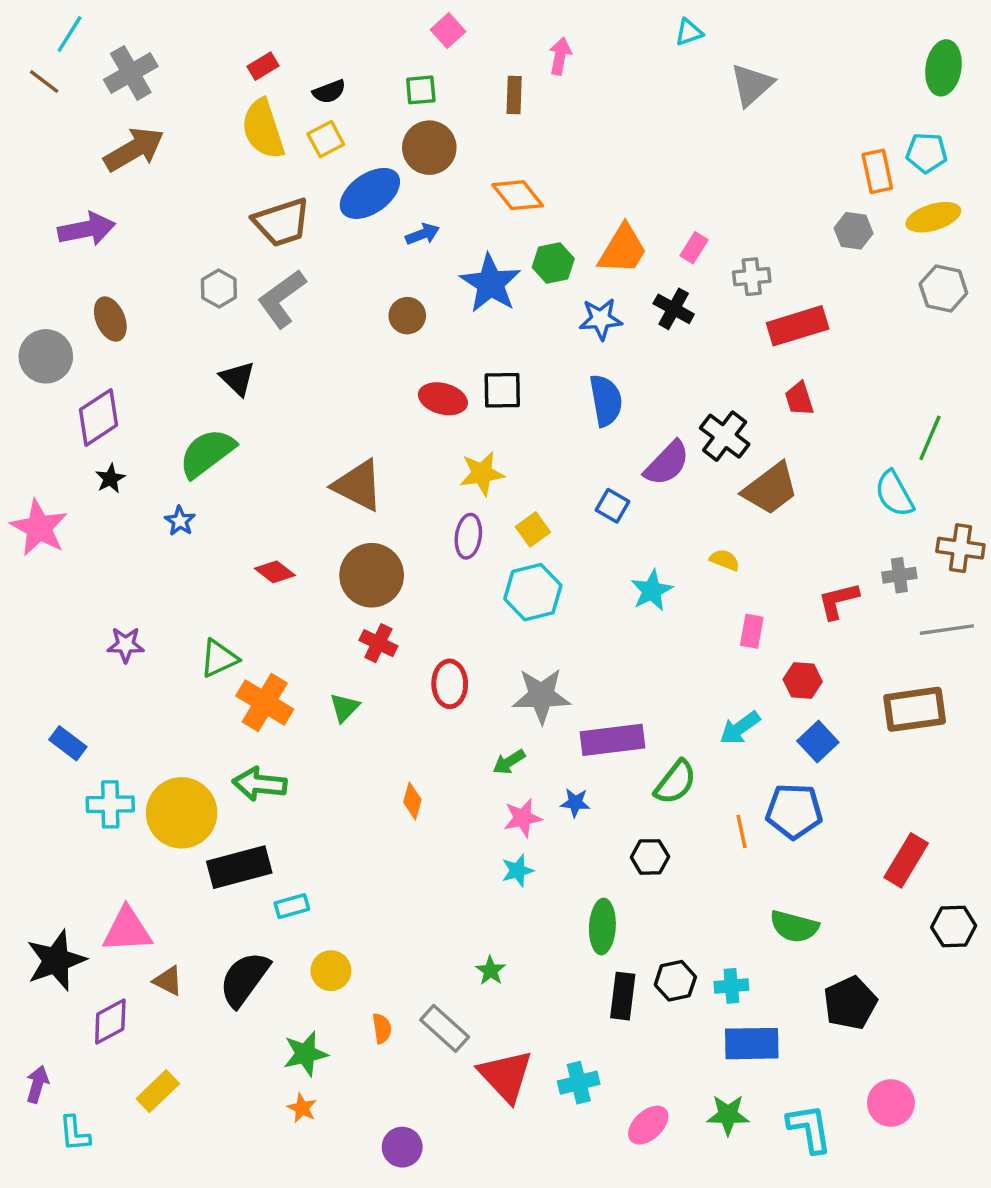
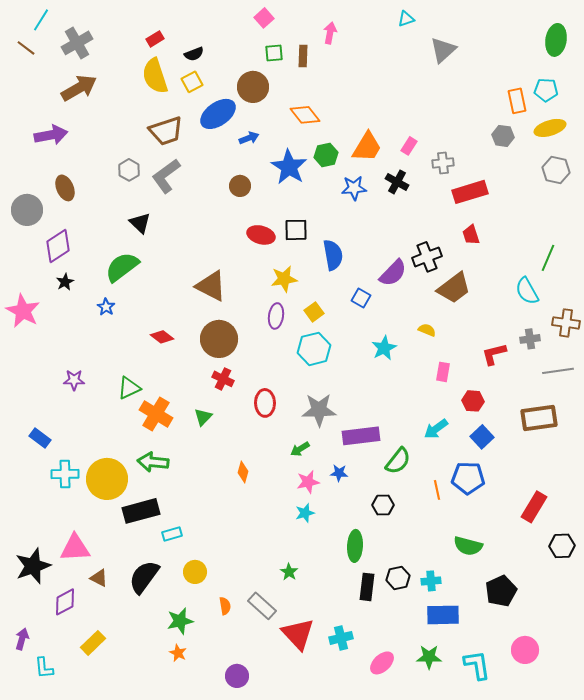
green square: (421, 90) -> (274, 53), moved
blue semicircle: (606, 400) -> (333, 255), moved
black cross: (725, 436) -> (427, 257), turned 32

